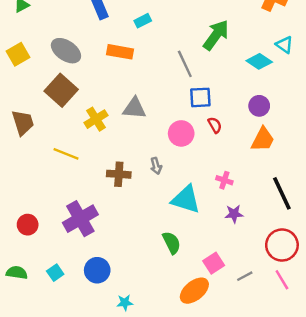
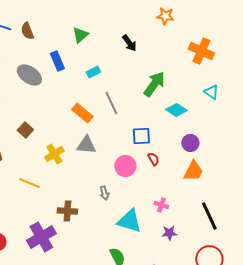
gray ellipse: (66, 51) -> (29, 75), moved
orange rectangle: (120, 52) -> (82, 113), moved, turned 30
cyan diamond: (259, 61) -> (176, 110), moved
gray line: (185, 64) -> (111, 103), moved
brown square: (61, 90) -> (25, 130), size x0.6
brown cross: (119, 174) -> (67, 211), moved

